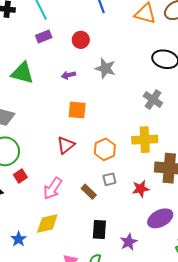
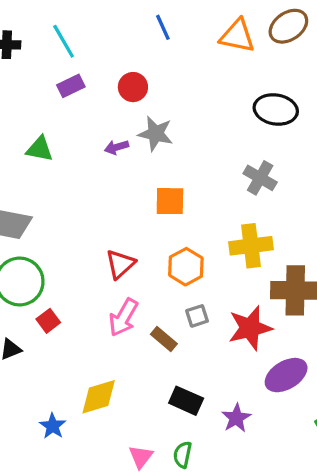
gray star: (105, 68) -> (156, 134), moved
green triangle: (22, 73) -> (40, 149), size x0.7
orange square: (77, 110) -> (170, 201), moved
pink arrow: (53, 188) -> (123, 317), moved
red star: (141, 189) -> (250, 328), size x1.5
black rectangle: (99, 230) -> (186, 401), turned -66

